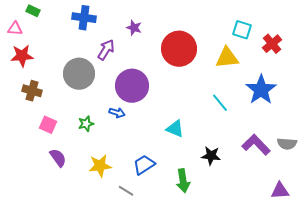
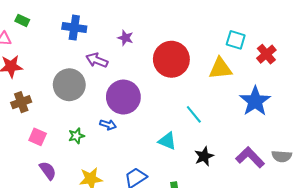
purple arrow: (106, 50) -> (97, 60), turned -100
brown cross: (32, 91) -> (21, 102), turned -36
cyan line: (220, 103) -> (194, 114), moved
black star: (211, 156) -> (204, 156), moved, turned -30

